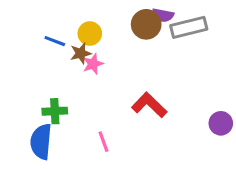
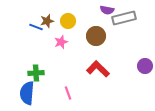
brown circle: (146, 24) -> (96, 36), moved
yellow circle: (90, 33) -> (68, 21), moved
brown star: (81, 53) -> (47, 21), moved
purple circle: (221, 123) -> (145, 66), moved

